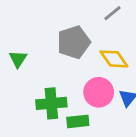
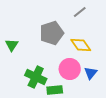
green cross: (51, 103) -> (36, 77), turned 30

